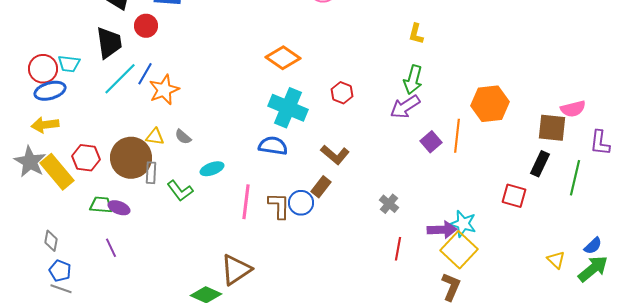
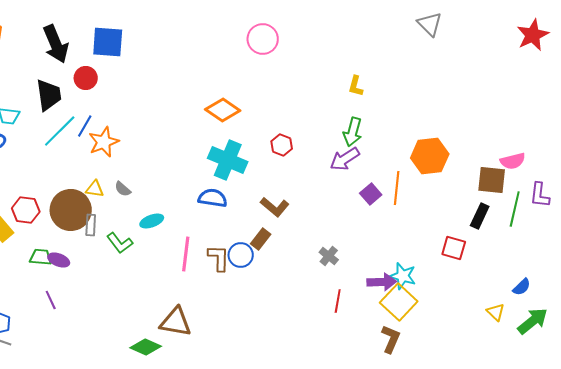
green line: (575, 178) -> (515, 209), moved
blue semicircle: (593, 246) -> (522, 287), moved
brown triangle: (236, 270) -> (176, 322), turned 44

